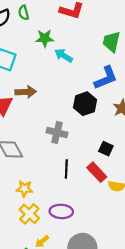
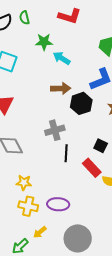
brown arrow: (26, 92) -> (61, 88), moved
gray cross: (57, 132) -> (55, 130), turned -30
black line: (66, 169) -> (66, 153), moved
yellow cross: (29, 214) -> (28, 206), turned -30

